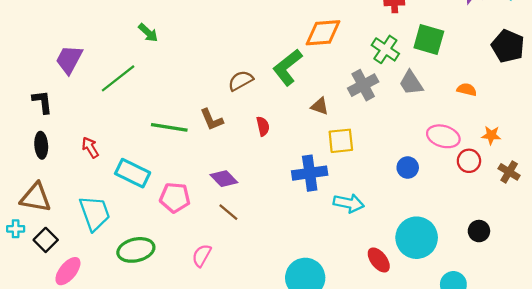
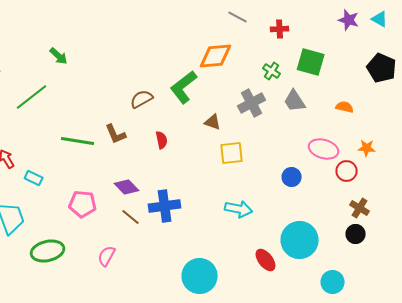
green cross: (385, 49) -> (272, 71), size x0.7
brown cross: (509, 172) -> (360, 208), moved
cyan rectangle: (133, 173) -> (34, 178), moved, size x0.6
blue cross: (310, 173) -> (165, 206), moved

